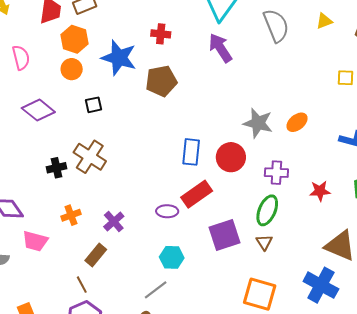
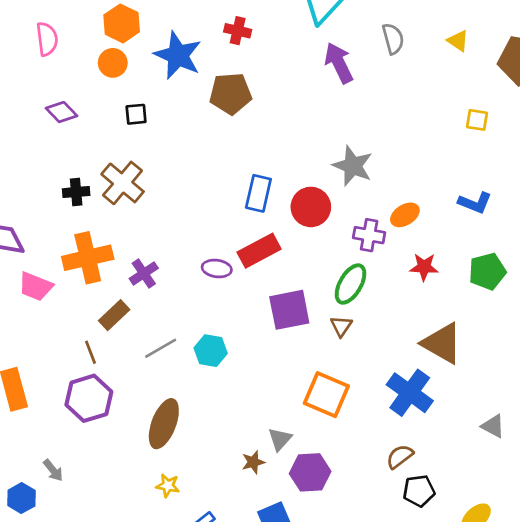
yellow triangle: (324, 21) -> (458, 41), turned 48
gray semicircle: (276, 26) -> (393, 39), size x0.7
purple arrow: (220, 48) -> (339, 63), moved
purple diamond: (38, 110) -> (61, 112), size x0.7
orange ellipse: (297, 122) -> (405, 215), moved
orange cross: (71, 215) -> (88, 258), size x1.8
cyan hexagon: (172, 257) -> (211, 351), moved
gray line: (156, 290) -> (161, 348), moved

